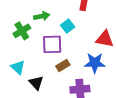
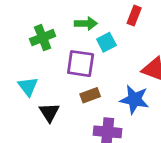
green arrow: (42, 16) -> (86, 24), moved

